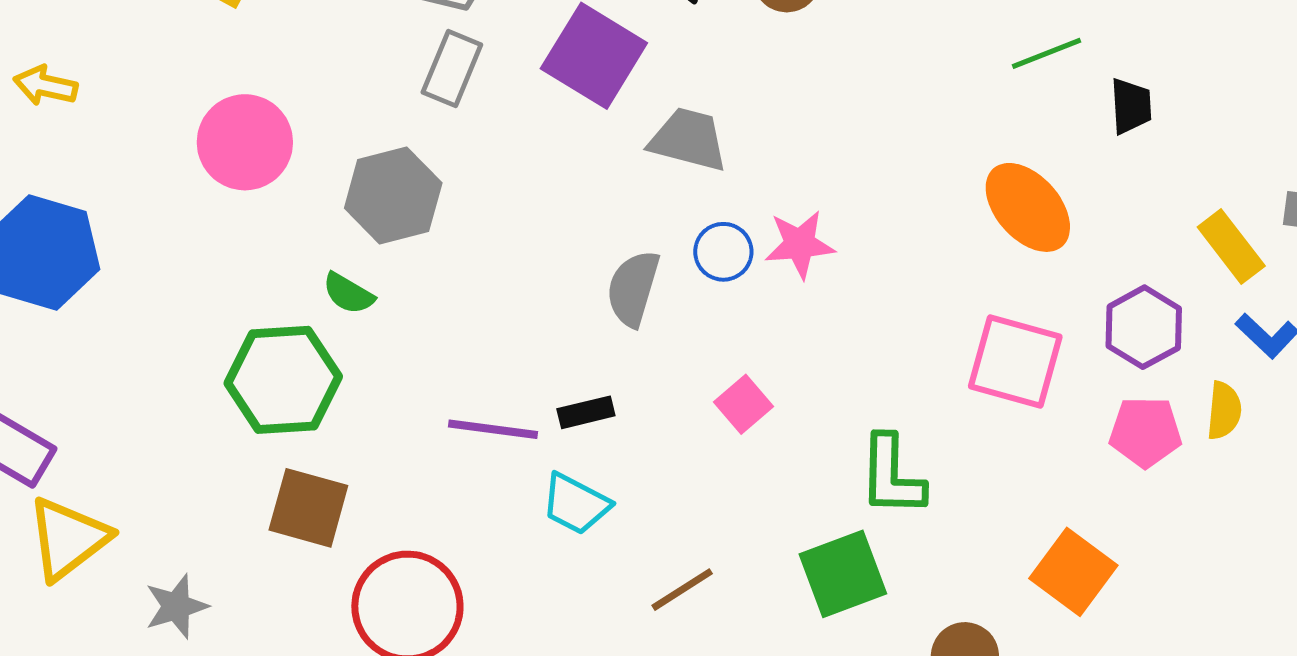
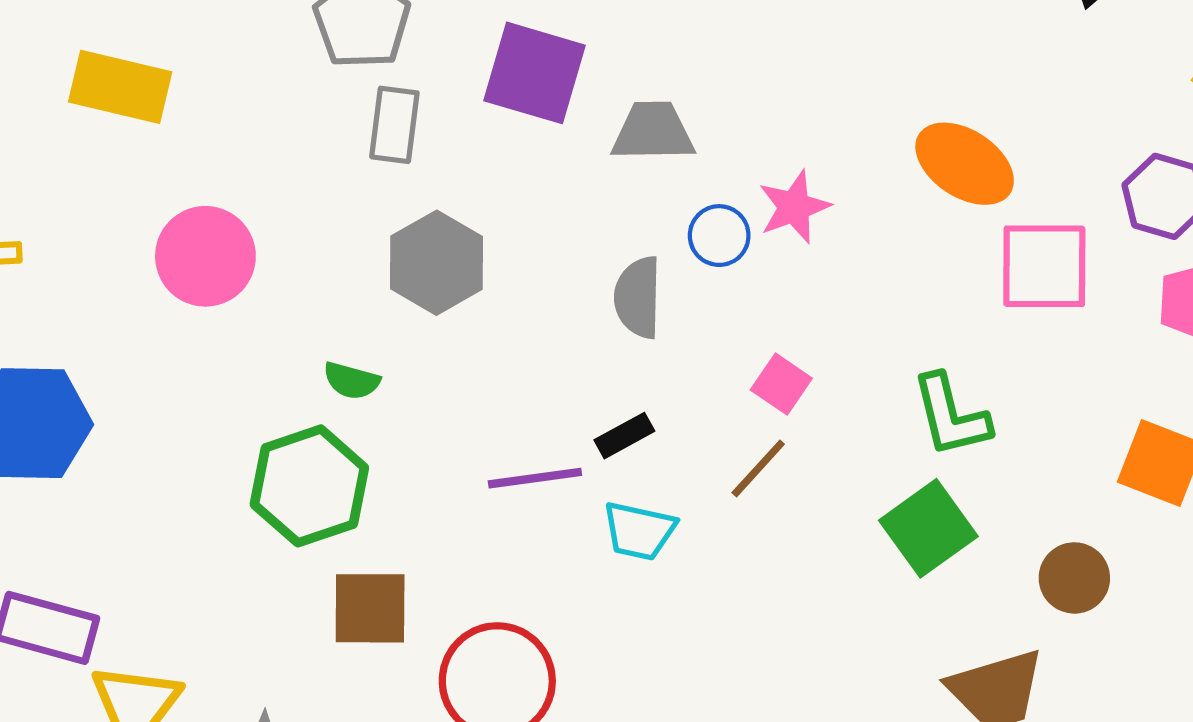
gray hexagon: (393, 195) -> (437, 263), moved
orange ellipse: (1028, 207) -> (965, 164), moved
brown line: (682, 590) -> (758, 468), moved

